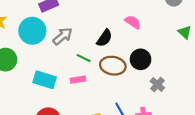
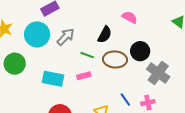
gray cross: (157, 85) -> (158, 73), size x1.6

